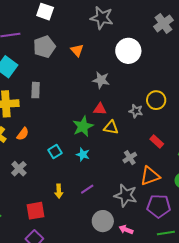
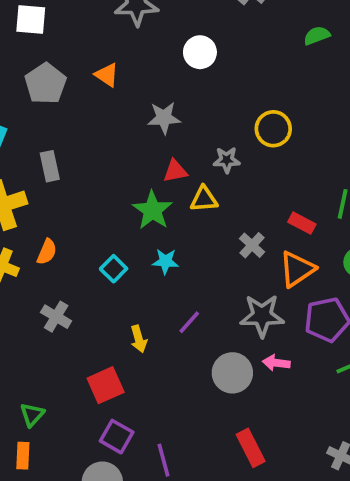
white circle: (128, 51) -> (200, 52), size x0.7
gray star: (136, 111) -> (227, 160), moved
red rectangle: (157, 141) -> (302, 223), moved
pink arrow: (126, 230) -> (276, 363), moved

